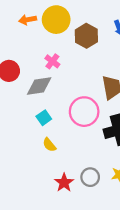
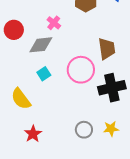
yellow semicircle: (49, 145) -> (21, 99), moved, size x1.6
red star: (64, 183) -> (33, 134), moved

